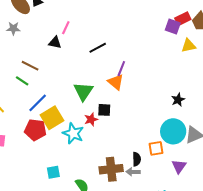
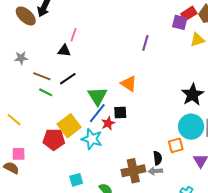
gray star: (13, 28) -> (21, 58), moved
black line: (98, 48) -> (68, 79), moved
purple line: (121, 69) -> (145, 43), moved
green line: (22, 81) -> (46, 92), moved
black star: (178, 100) -> (193, 95), size x1.6
blue line: (38, 103) -> (97, 113), moved

